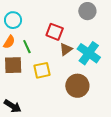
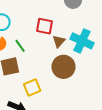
yellow square: (42, 70) -> (32, 88), moved
brown circle: (77, 86) -> (63, 67), moved

